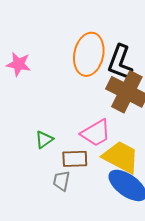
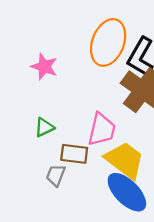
pink star: (18, 64) -> (44, 67), moved
pink trapezoid: (96, 133) -> (102, 129), turned -56

